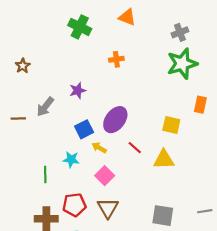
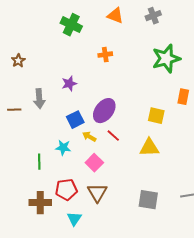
gray cross: (180, 32) -> (153, 16), moved
gray arrow: (45, 107) -> (39, 99), turned -42
red line: (135, 148) -> (113, 136), moved

